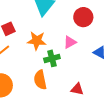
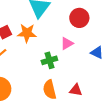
orange star: (37, 41) -> (27, 33), moved
orange semicircle: (40, 80) -> (50, 90), moved

